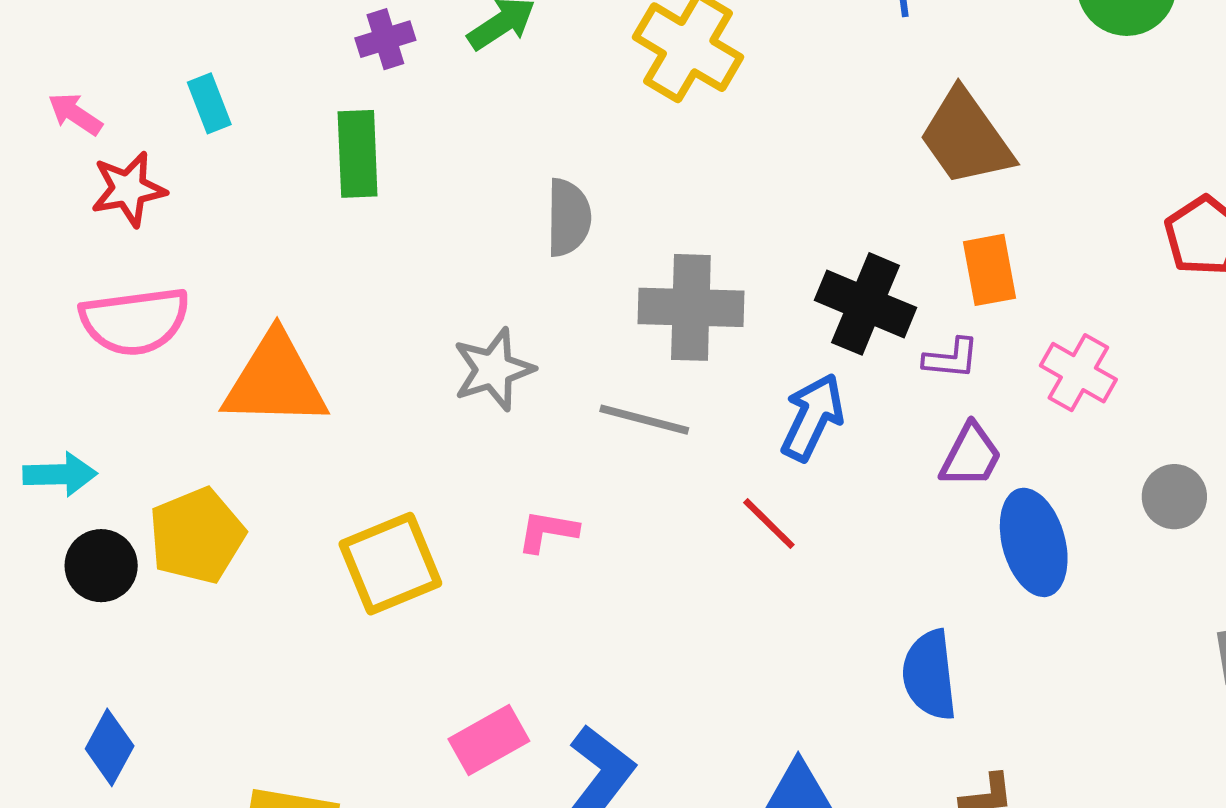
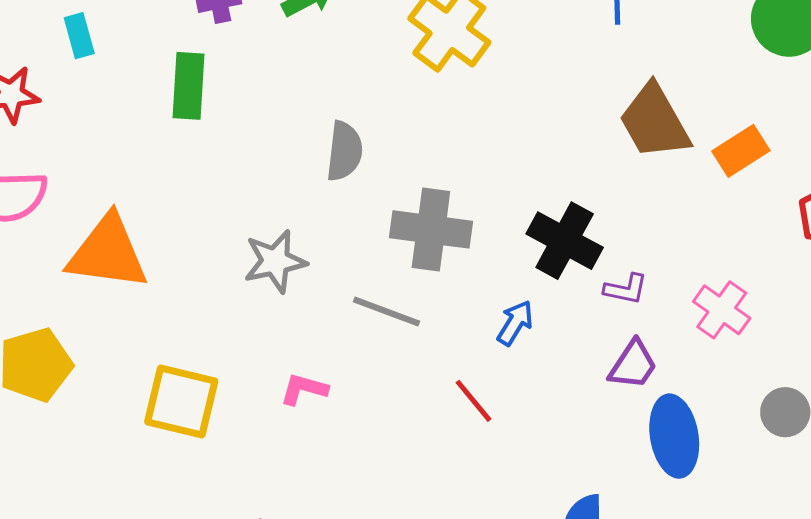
orange rectangle: (989, 270) -> (741, 151), moved, turned 62
blue arrow: (812, 417) -> (515, 323), size x0.7
yellow square: (390, 564) -> (181, 402), turned 30

